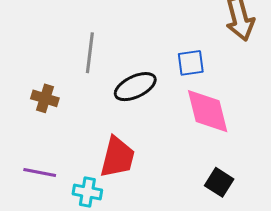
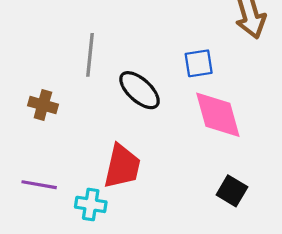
black ellipse: (135, 87) -> (140, 90), turned 69

